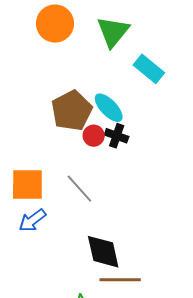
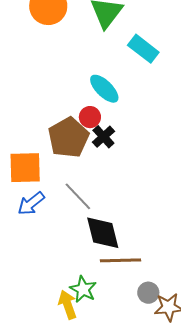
brown pentagon: (72, 111) -> (68, 138), moved
black cross: (117, 136) -> (103, 137), moved, turned 30
gray line: (79, 189) -> (78, 196), moved

